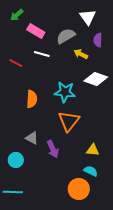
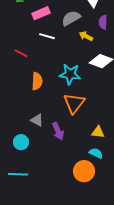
pink rectangle: (36, 31) -> (41, 13), turned -54
red line: (16, 63) -> (21, 53), moved

